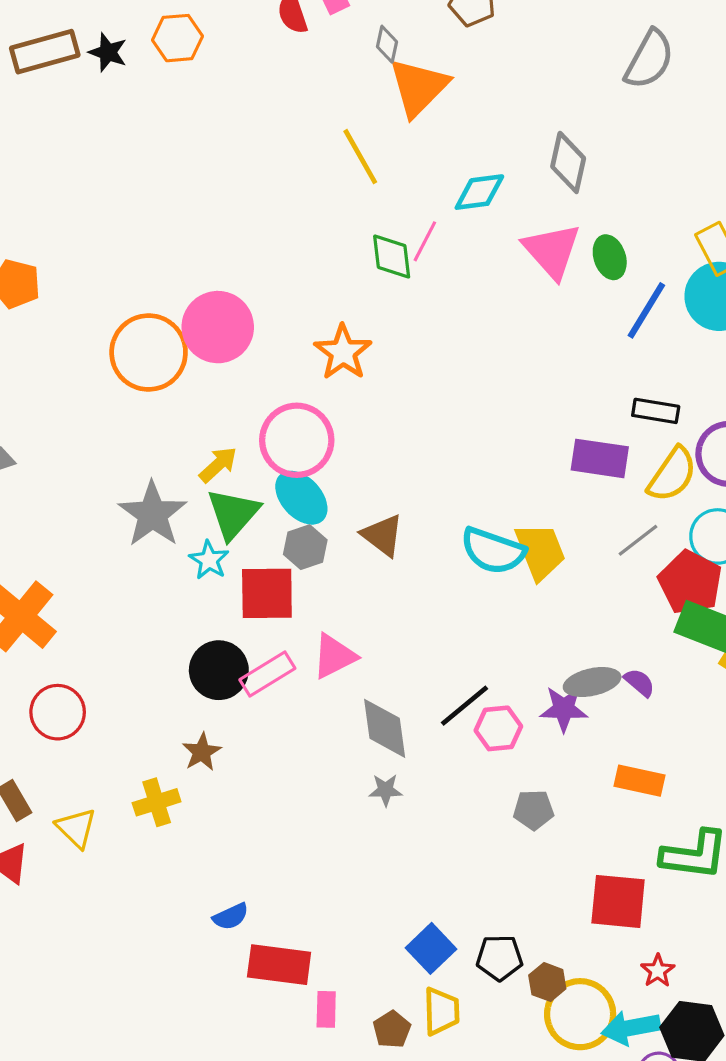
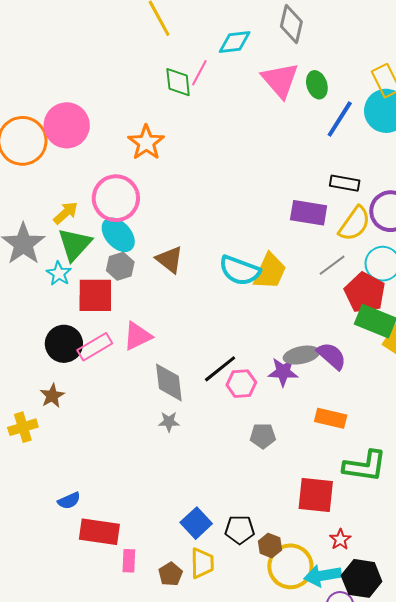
yellow trapezoid: (540, 551) -> (270, 271), turned 45
purple semicircle: (639, 683) -> (332, 356), size x1.5

